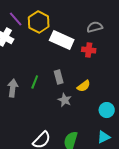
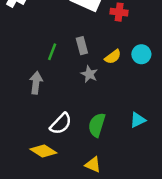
gray arrow: (13, 88) -> (36, 83), moved
cyan circle: (107, 110) -> (141, 54), moved

